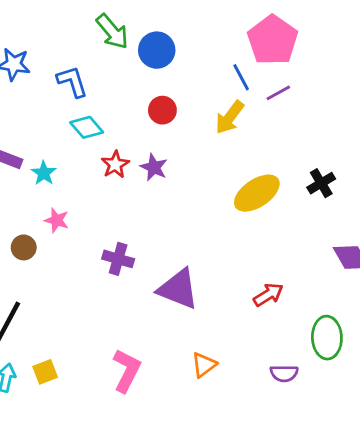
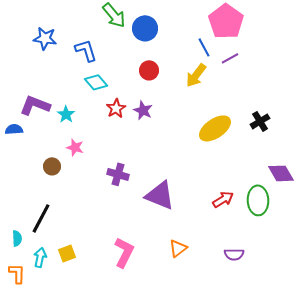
green ellipse: (327, 338) -> (258, 200), moved

